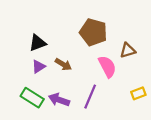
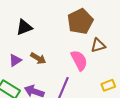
brown pentagon: (93, 32) -> (80, 21), moved, turned 30
black triangle: (38, 43) -> (24, 27), moved

